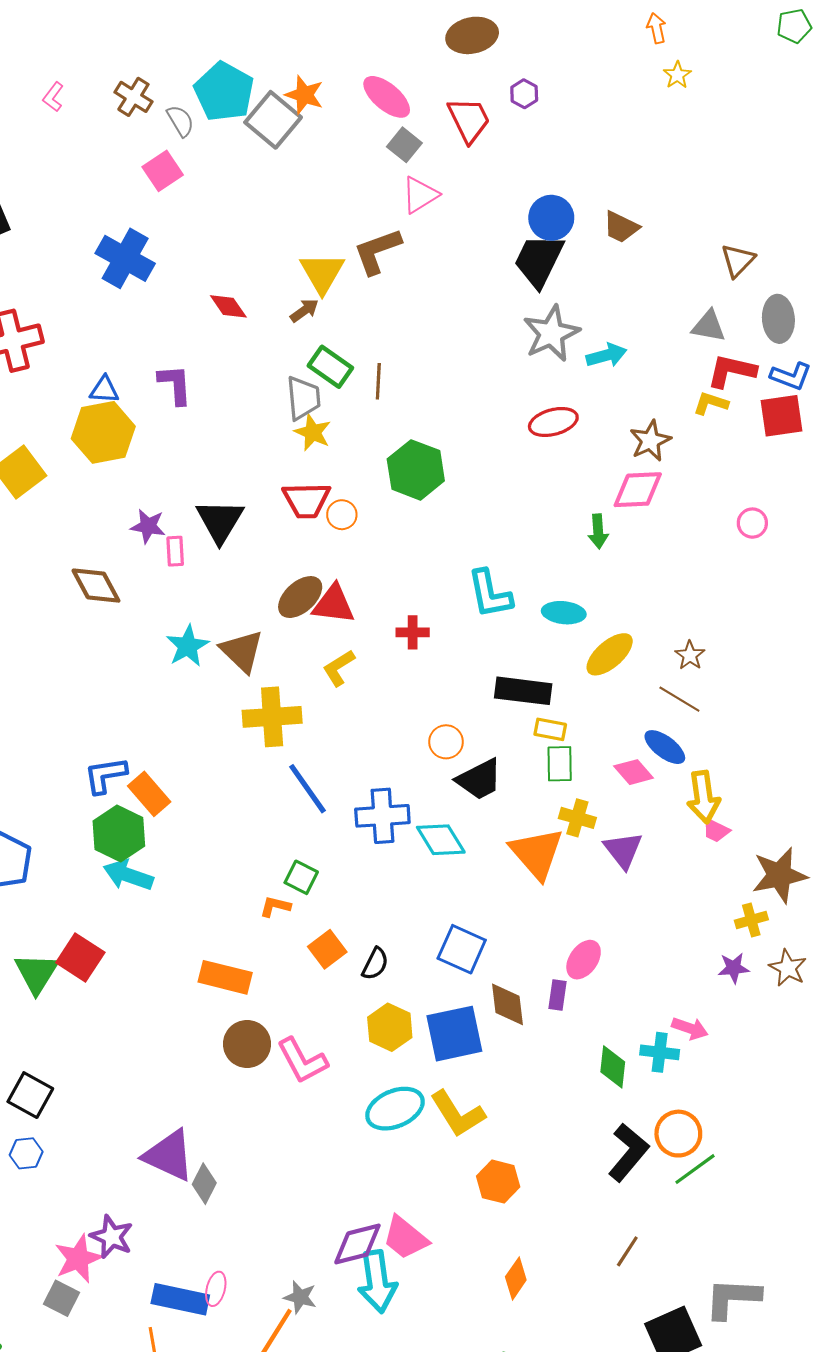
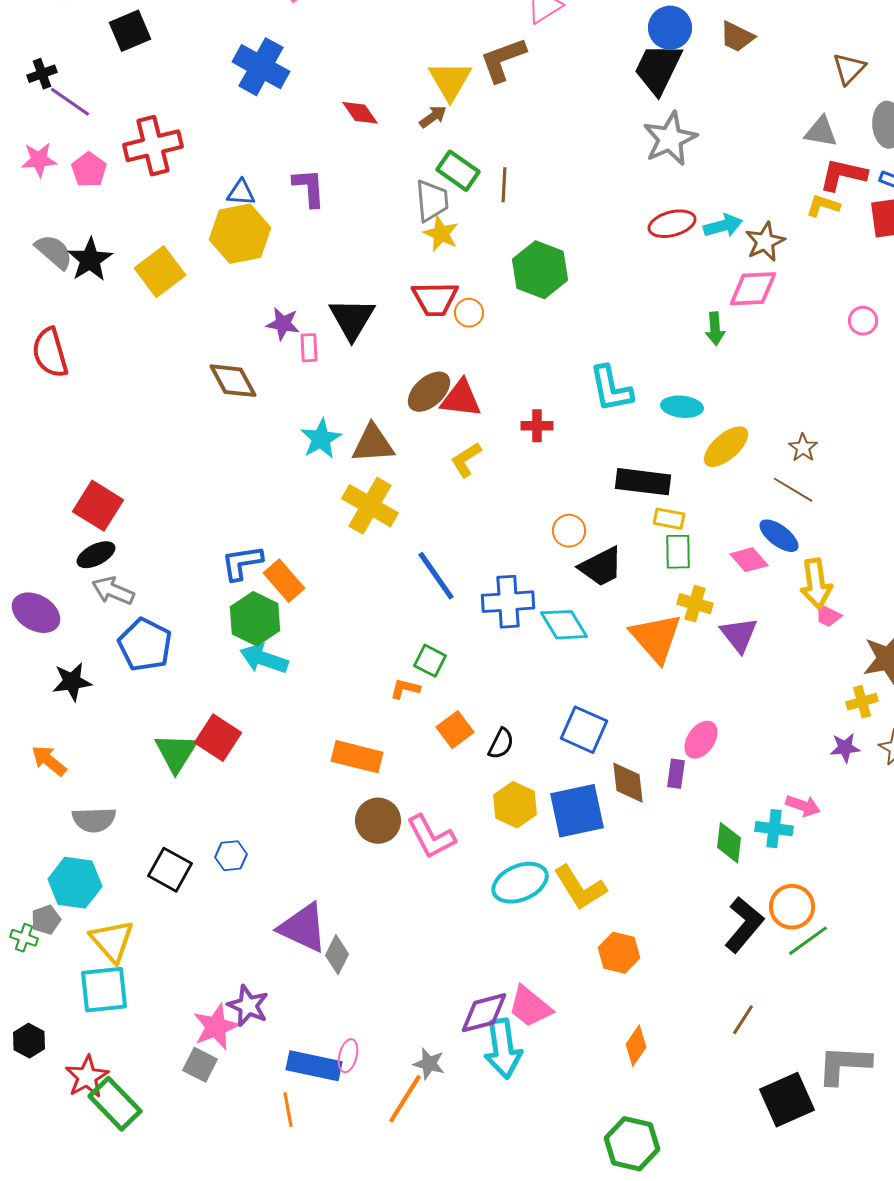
cyan arrow: (606, 355) -> (723, 226), moved
brown triangle: (242, 651) -> (373, 444), turned -48
yellow cross: (272, 717) -> (370, 506), moved, turned 34
blue hexagon: (26, 1153) -> (231, 856), moved

